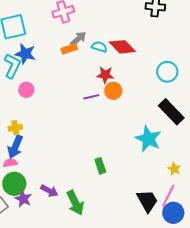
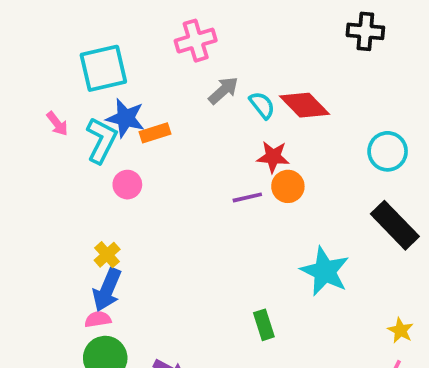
cyan semicircle: (99, 47) -> (262, 105), turned 35
orange rectangle: (69, 49) -> (155, 133), moved
yellow cross: (15, 128) -> (107, 255), turned -32
cyan star: (148, 139) -> (325, 271), moved

